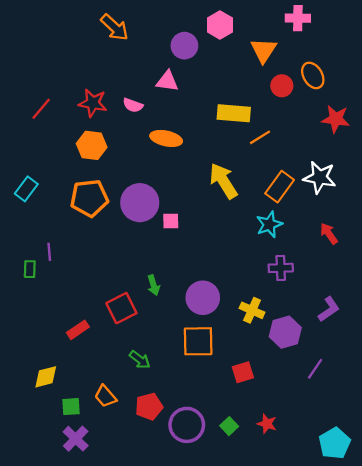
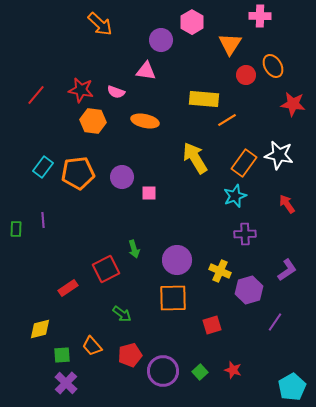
orange hexagon: (92, 145) -> (93, 121), moved
cyan rectangle: (26, 189) -> (43, 167), moved
purple circle: (140, 203) -> (122, 177), size x0.7
green rectangle: (30, 269) -> (16, 229), moved

